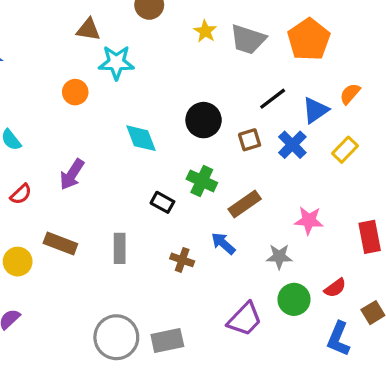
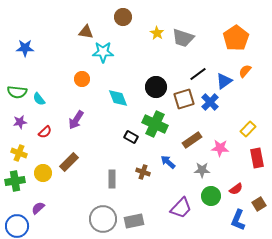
orange pentagon: (309, 39) -> (236, 38), moved
orange circle: (75, 92) -> (82, 79), moved
brown square: (250, 140) -> (184, 99), size x1.5
yellow rectangle: (345, 150) -> (248, 129), moved
green cross: (202, 181) -> (155, 124), size x1.4
brown rectangle: (245, 204) -> (192, 140), moved
brown rectangle: (60, 243) -> (69, 162), turned -66
gray rectangle: (120, 248) -> (112, 179), moved

